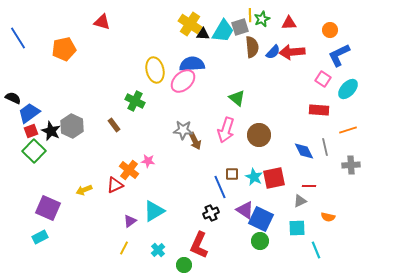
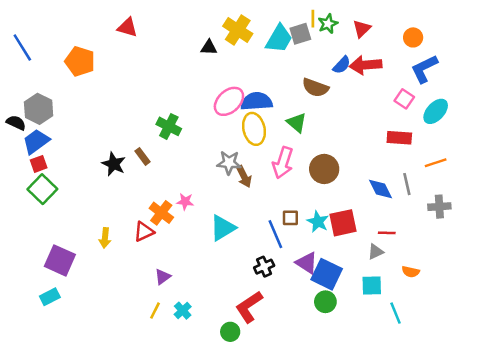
red triangle: (289, 23) -> (362, 29), turned -42
black triangle: (203, 34) -> (209, 47), moved
brown semicircle: (252, 47) -> (315, 88), moved, turned 115
orange pentagon: (64, 49) -> (80, 61), turned 30
blue semicircle: (192, 64) -> (257, 101), moved
yellow ellipse: (155, 70) -> (254, 129), moved
gray hexagon: (72, 126) -> (39, 109), moved
black star: (51, 131) -> (114, 164), moved
yellow arrow: (84, 190) -> (105, 238), turned -63
cyan triangle: (154, 211) -> (223, 228), moved
red L-shape: (199, 245) -> (249, 307), turned 32
cyan cross: (158, 250) -> (183, 311), moved

